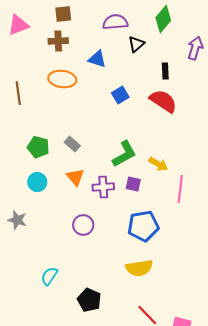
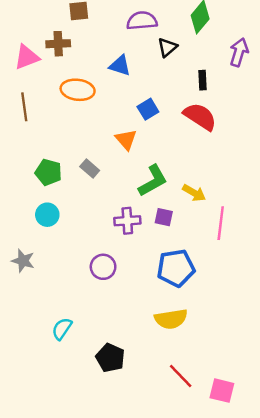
pink triangle: (18, 25) -> (27, 57), moved
brown cross: (58, 41) -> (58, 44), moved
orange triangle: (75, 177) -> (126, 140), moved

